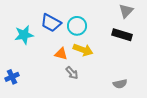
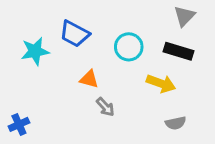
cyan circle: (77, 26) -> (129, 47), moved
yellow arrow: (83, 50) -> (161, 83), moved
blue cross: (12, 77) -> (19, 124), moved

